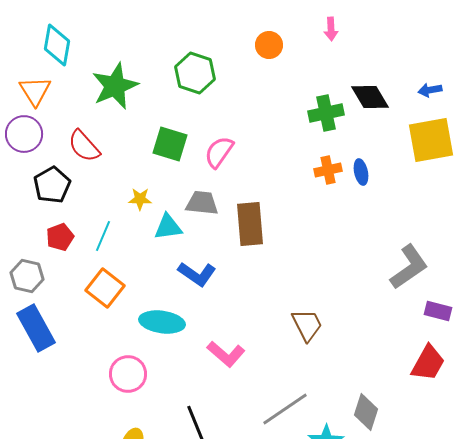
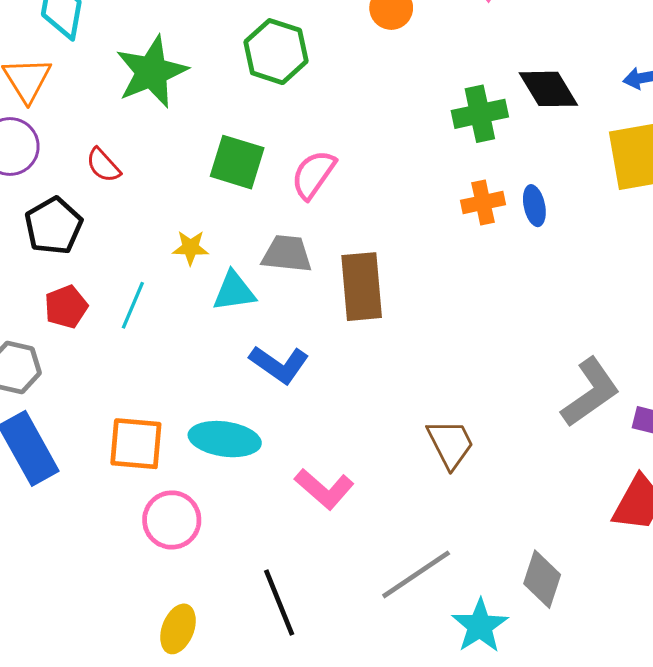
red semicircle: (84, 146) -> (103, 165), size x0.7
gray L-shape: (409, 267) -> (590, 392), moved
orange square: (105, 288) -> (136, 444), moved, turned -33

